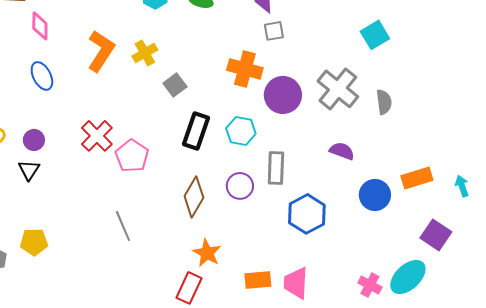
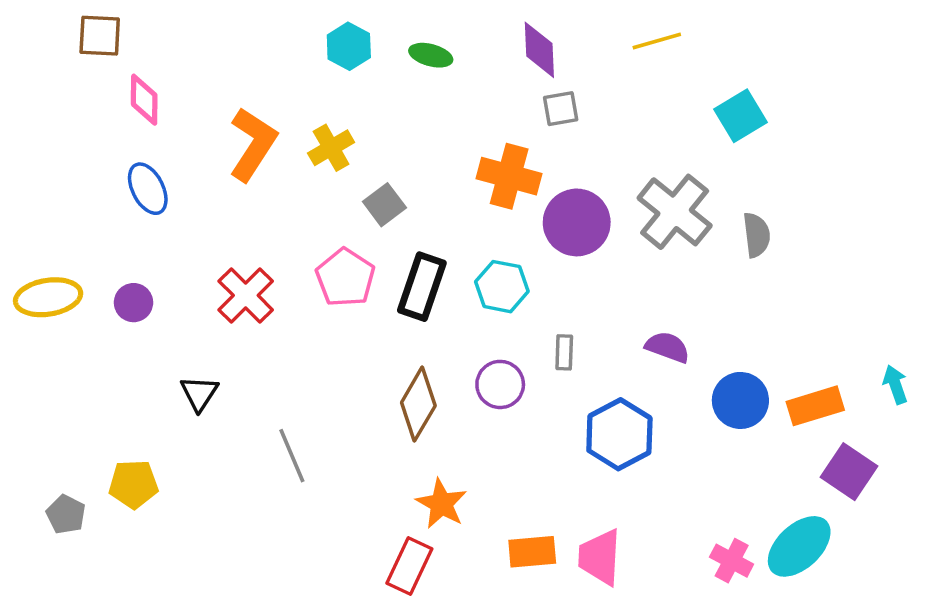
purple semicircle: (342, 151) -> (667, 347), moved
pink pentagon: (132, 156) -> (345, 278), moved
gray rectangle: (276, 168) -> (564, 352), size x0.6
black triangle: (29, 170) -> (199, 393), moved
orange rectangle: (417, 178) -> (815, 406), moved

